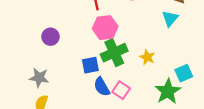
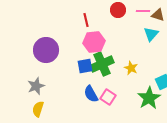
purple circle: (50, 37) -> (46, 50), size x1.6
blue square: (90, 65) -> (85, 66), moved
gray star: (39, 78) -> (36, 86), turned -30

